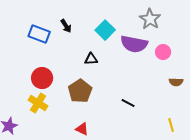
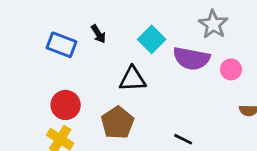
black triangle: (91, 59) -> (133, 79), size x1.5

